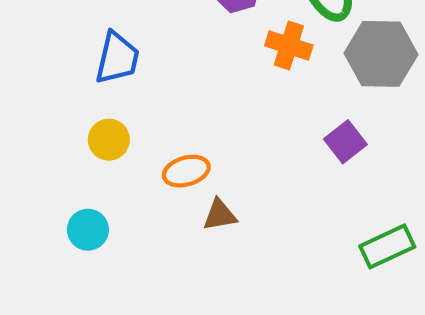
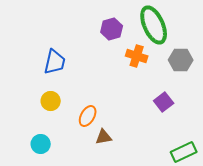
gray hexagon: (381, 54) -> (181, 60), size x0.7
orange ellipse: (186, 171) -> (88, 116), turned -45

